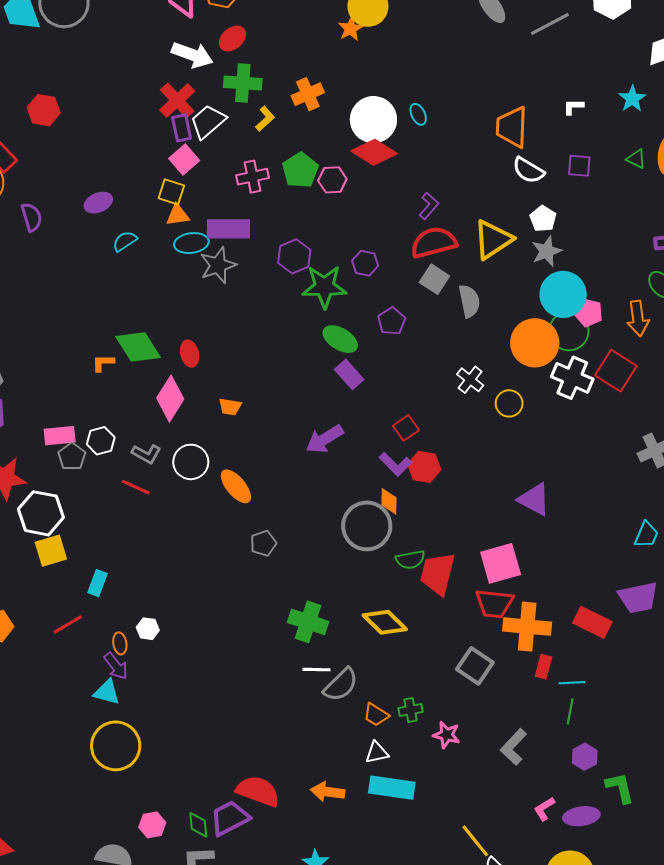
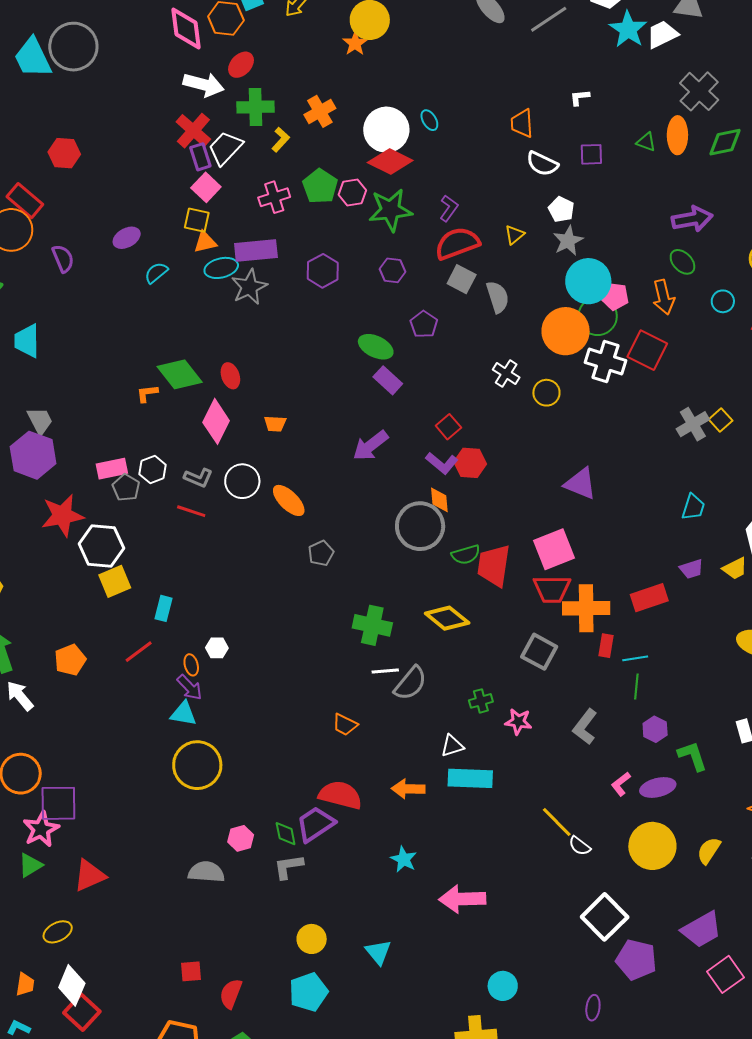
cyan star: (632, 99) -> (628, 29), moved, size x1.4
orange trapezoid: (512, 127) -> (522, 123), size x0.7
yellow triangle: (493, 240) -> (515, 235), size x0.5
green star: (324, 287) -> (390, 210), moved
purple trapezoid: (638, 598) -> (691, 569), size x0.6
red rectangle: (592, 622) -> (649, 598), turned -39
orange trapezoid: (376, 715) -> (345, 725), moved

